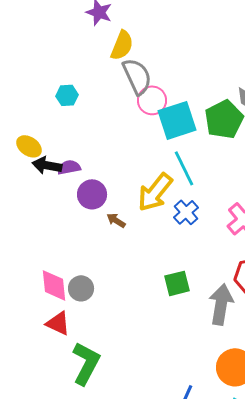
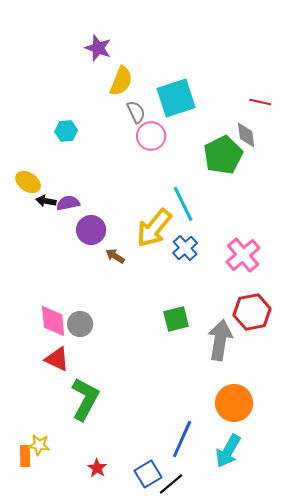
gray semicircle: (137, 76) -> (136, 112), size x0.6
cyan square: (177, 120) -> (176, 98), moved
black arrow: (47, 165) -> (46, 201), size x0.7

